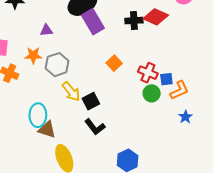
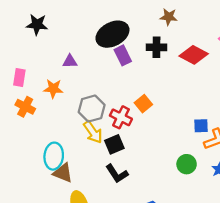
black cross: (134, 21) -> (156, 47), moved
purple rectangle: (93, 22) -> (123, 55), size x0.7
gray hexagon: (57, 65) -> (92, 109), moved
red cross: (148, 73) -> (121, 117), moved
green circle: (152, 93) -> (187, 164), moved

